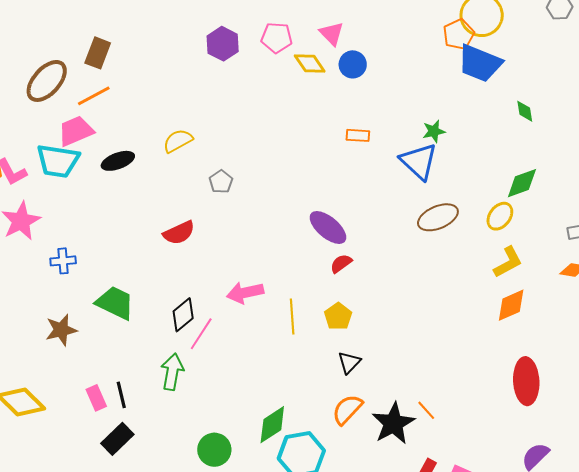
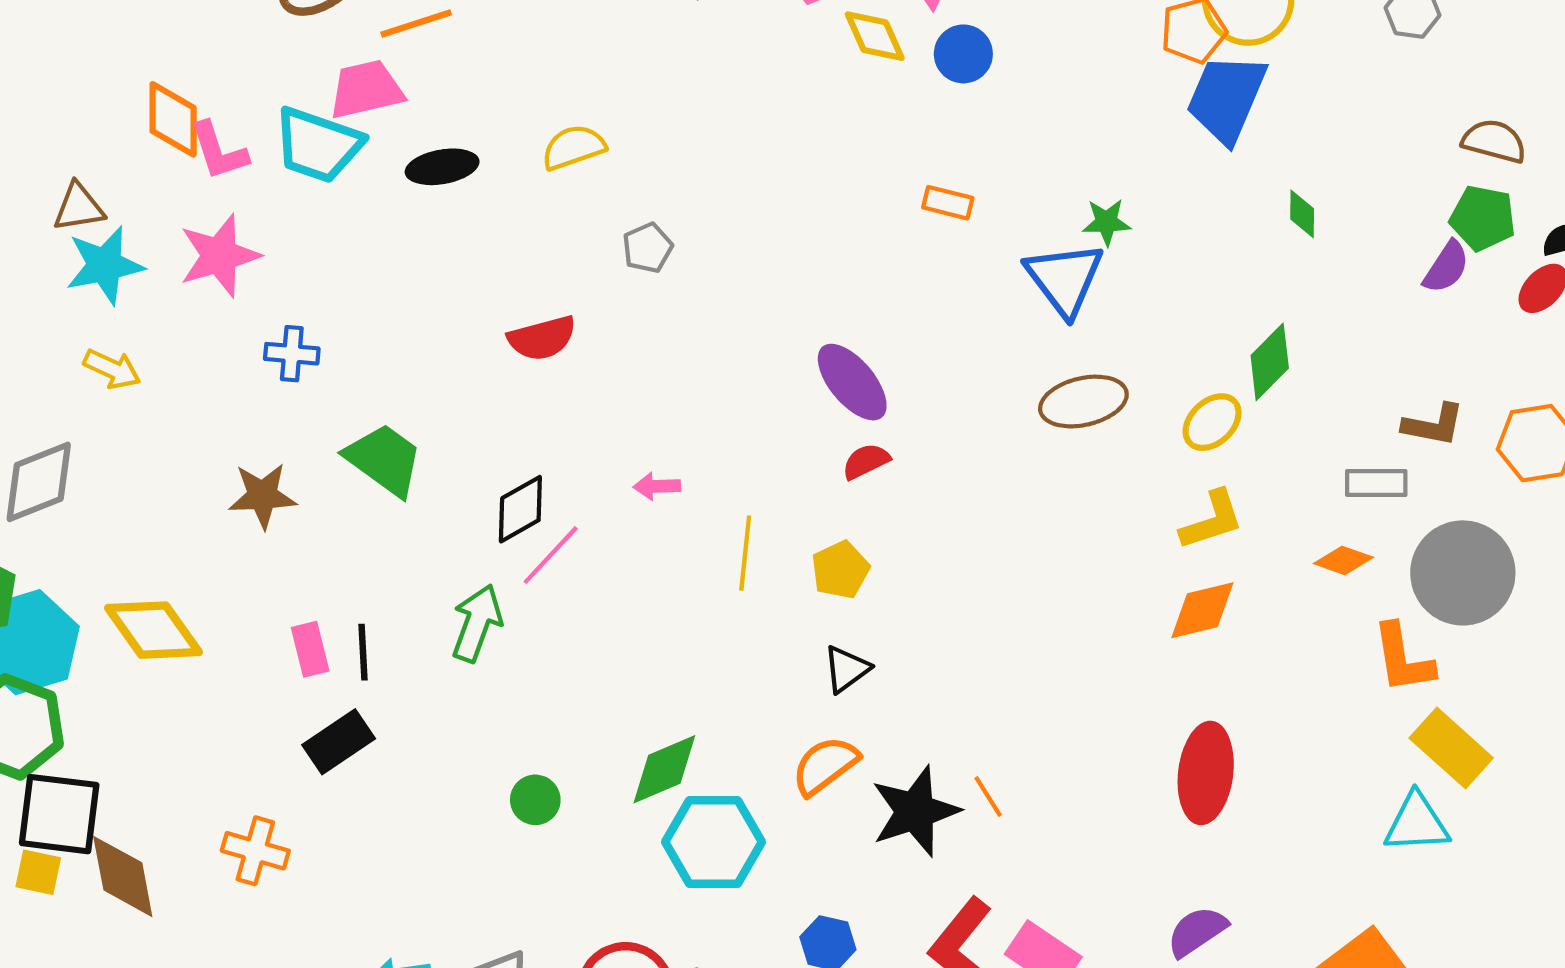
blue trapezoid: (480, 63) -> (1227, 98), turned 81
green diamond: (522, 183) -> (1270, 362), turned -36
pink arrow: (245, 293) -> (657, 486), size x0.6
green circle: (214, 450) -> (535, 800), size x0.7

